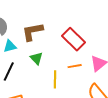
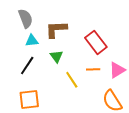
yellow line: (55, 79) -> (72, 80), turned -42

